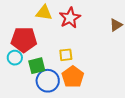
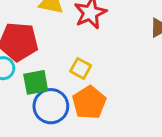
yellow square: (66, 55) -> (81, 68), turned 32

